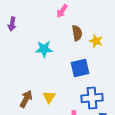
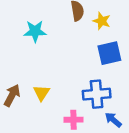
blue square: (80, 68) -> (109, 53), moved

